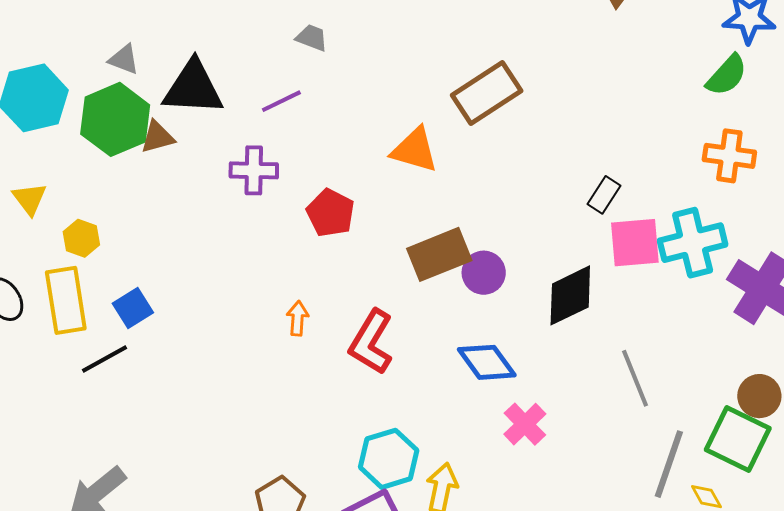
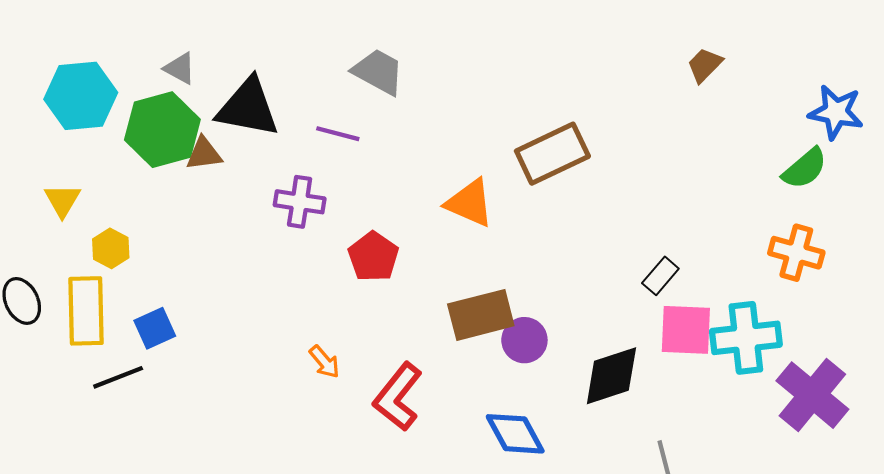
gray trapezoid: (312, 38) -> (378, 72), size x1.6
purple line: (281, 101) -> (338, 134), turned 33
orange arrow: (298, 318) -> (325, 362), turned 128

